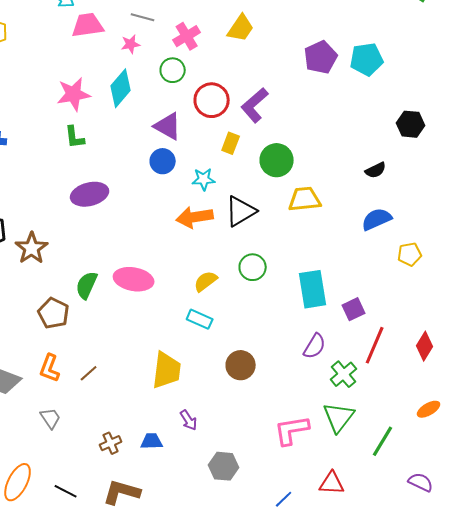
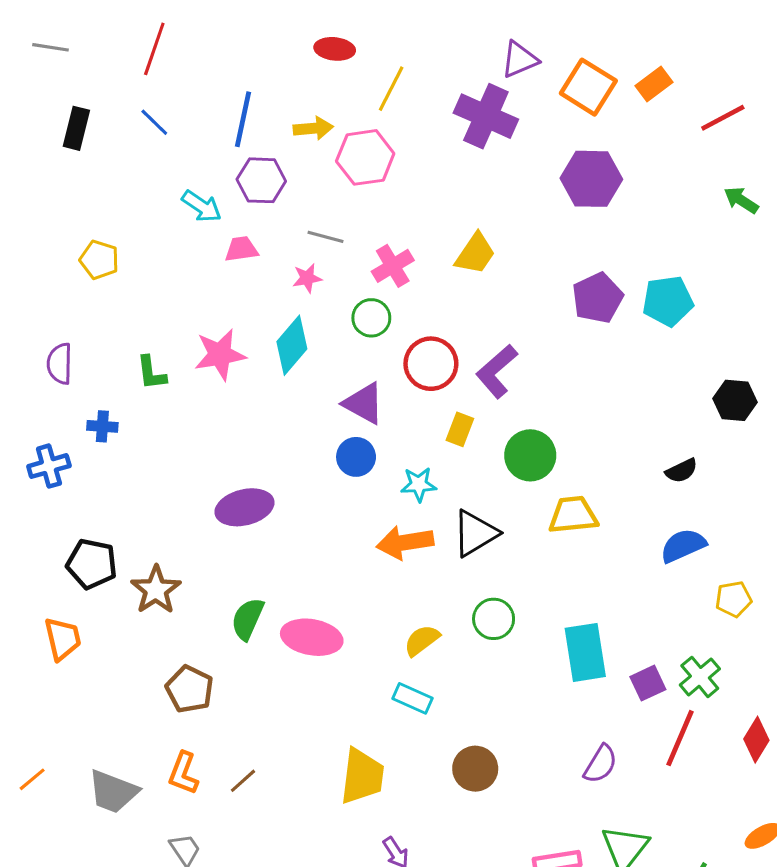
pink trapezoid: (88, 25) -> (241, 249), size x0.7
green L-shape: (75, 137) -> (151, 373), moved
green semicircle: (87, 285) -> (248, 619), moved
purple semicircle: (315, 346) -> (601, 764), moved
green cross: (344, 374) -> (700, 677), moved

